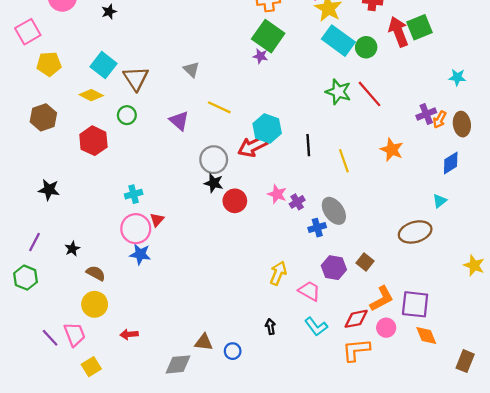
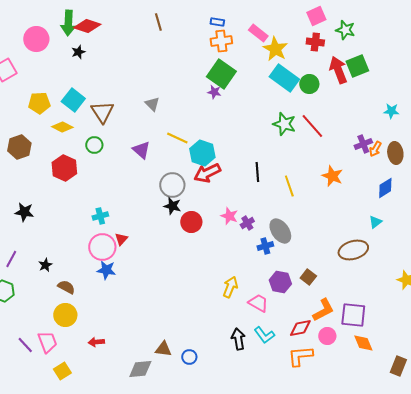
yellow pentagon: (49, 64) -> (39, 103), moved
cyan hexagon: (267, 128) -> (202, 153), moved
black arrow: (270, 327) -> (238, 339), moved, size x1.5

